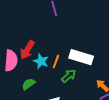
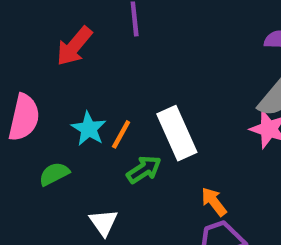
red arrow: (27, 50) -> (74, 46), moved
white rectangle: (81, 57) -> (177, 133), turned 40

